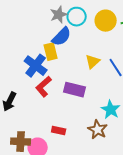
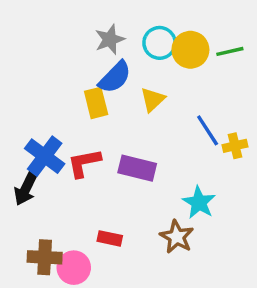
cyan circle: (77, 17) -> (160, 43), moved
yellow triangle: (93, 62) -> (153, 99), moved
blue cross: (36, 66) -> (45, 156), moved
red L-shape: (44, 87) -> (84, 163), turned 30

